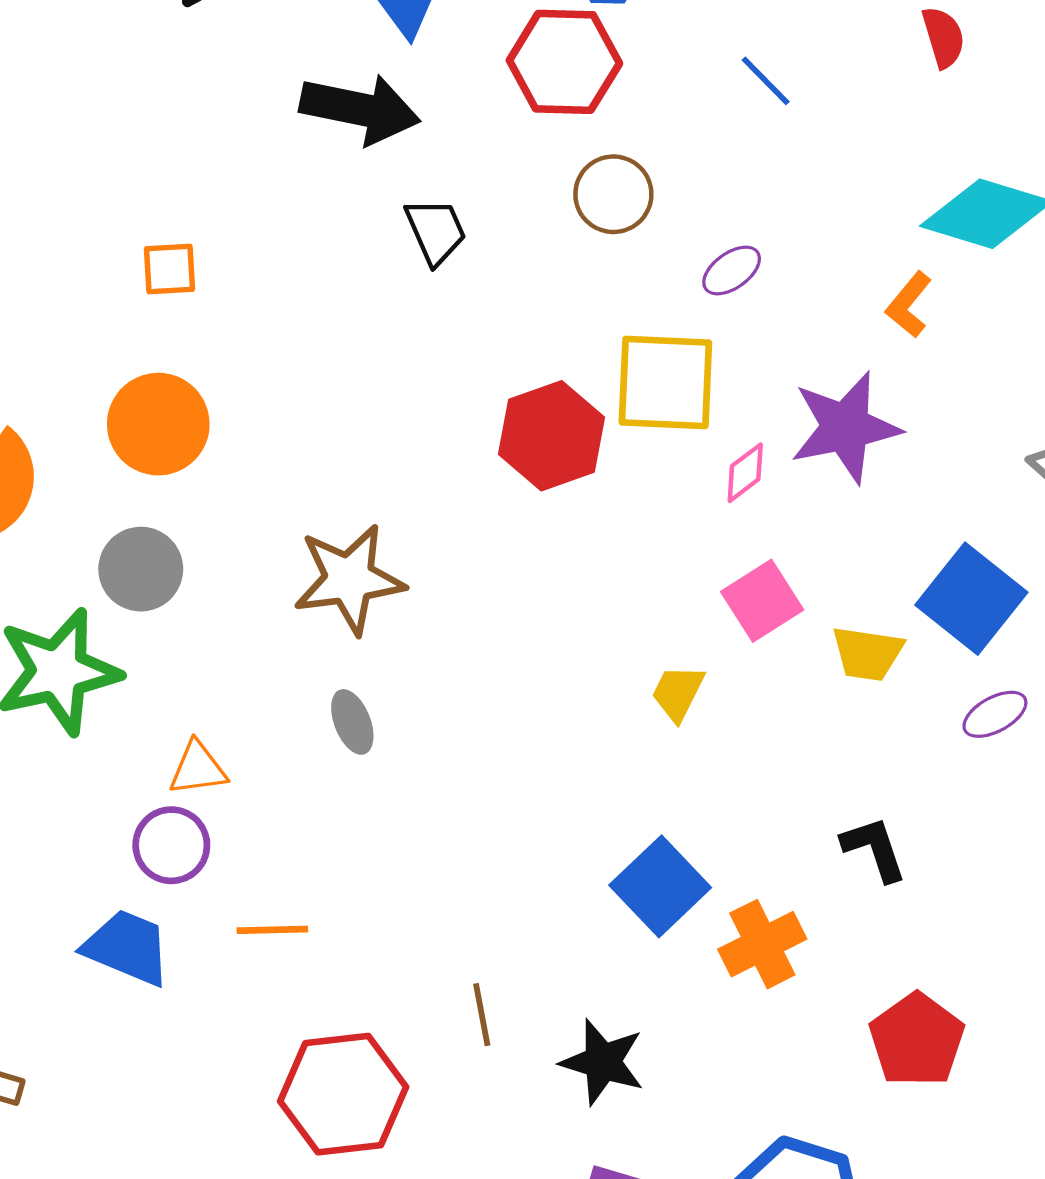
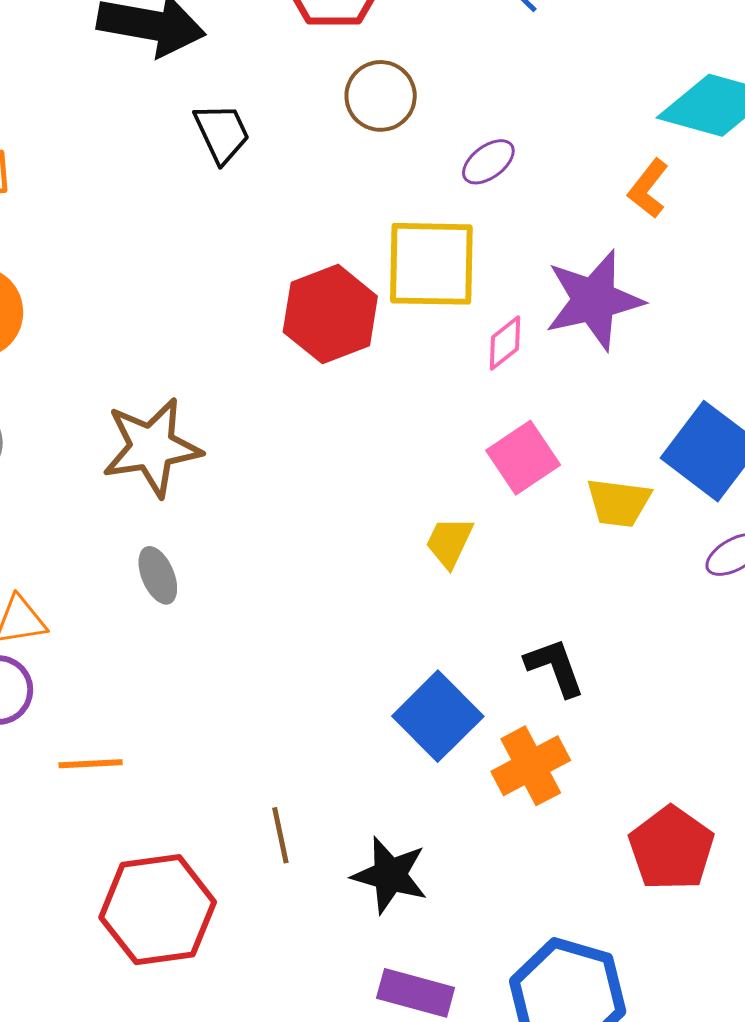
black L-shape: (874, 849) -> (555, 667), moved

